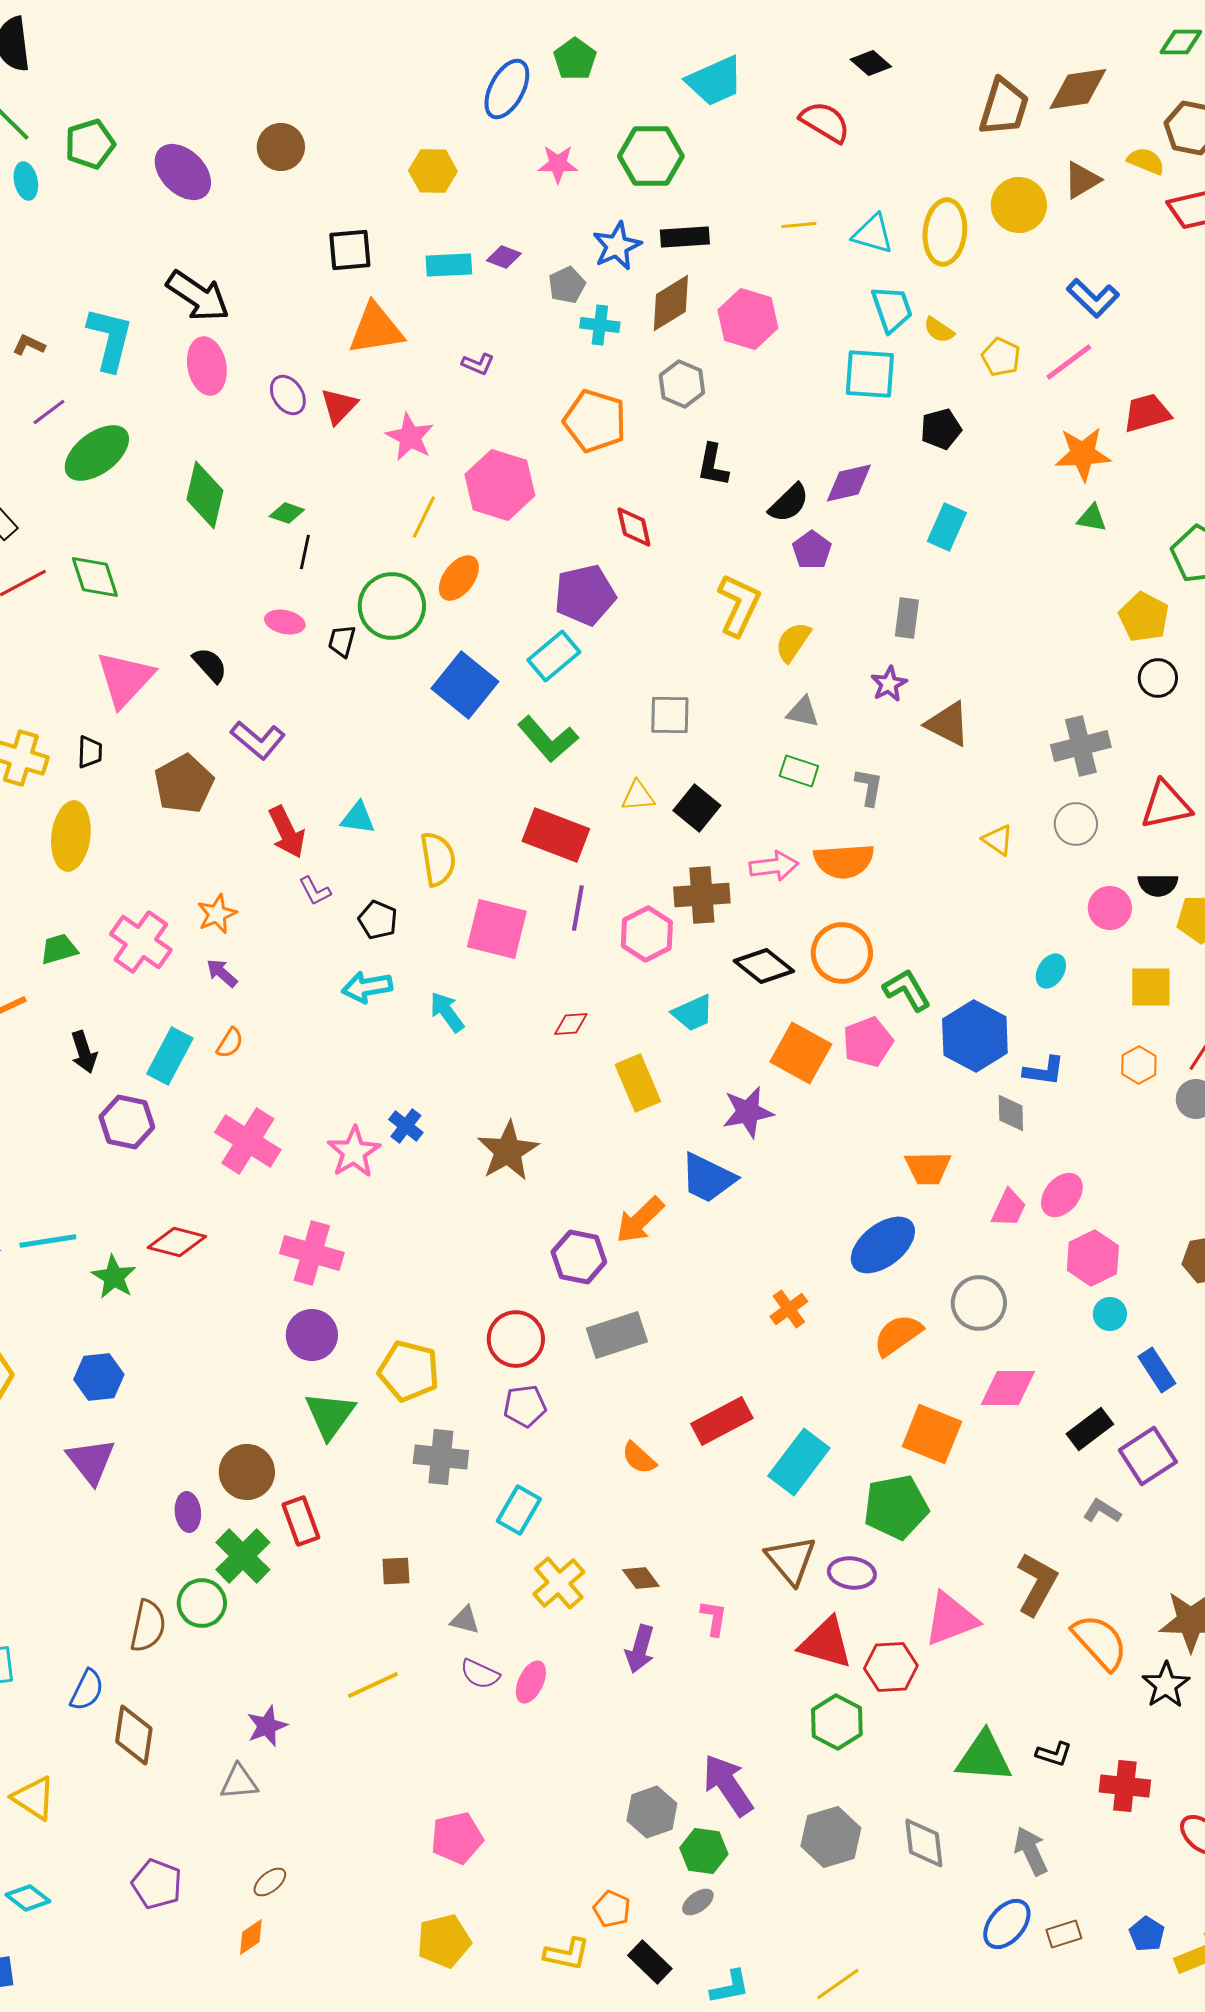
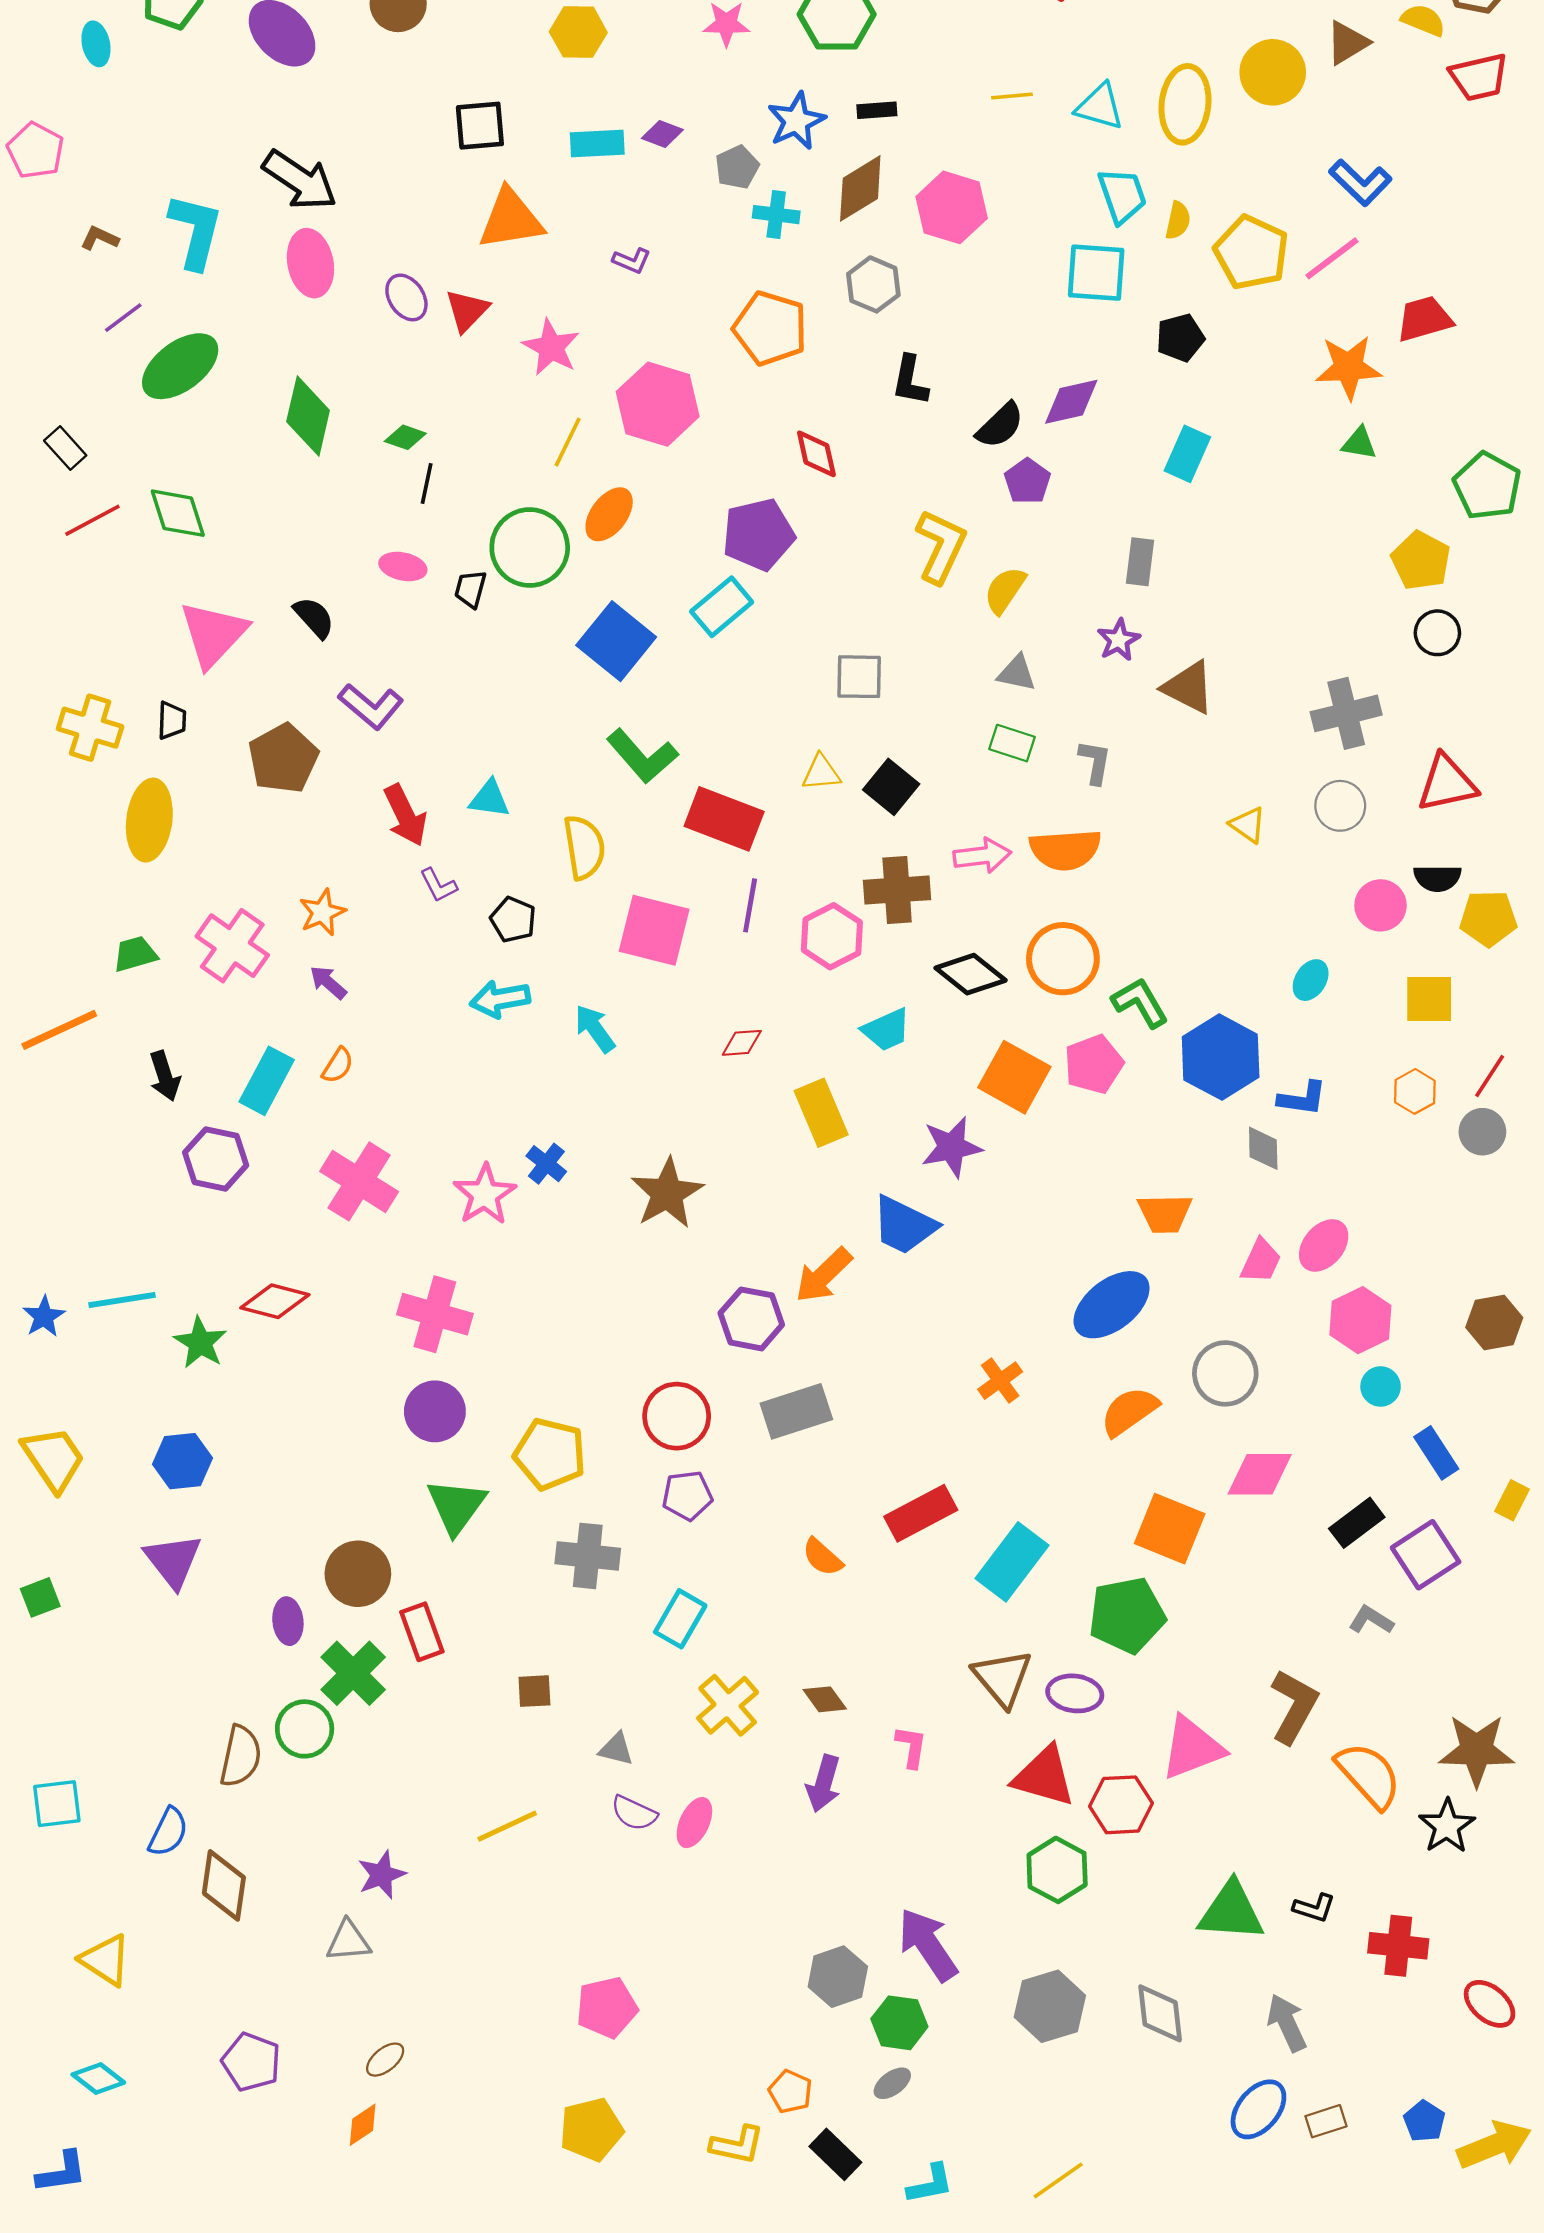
black rectangle: (685, 237) -> (877, 110), size x0.7
yellow semicircle: (939, 330) -> (1178, 220), turned -112
yellow pentagon: (1001, 357) -> (1251, 252), size x1.6
green L-shape: (548, 739) -> (642, 756), moved

